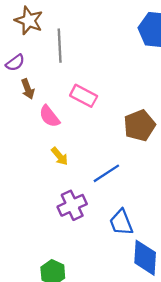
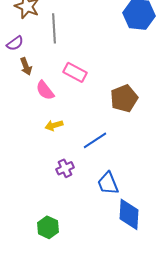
yellow arrow: (60, 156) -> (54, 125), turned 114
purple cross: (72, 205) -> (65, 168), size x0.7

